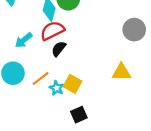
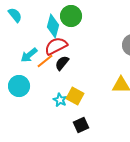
orange line: (41, 79) -> (45, 61), moved

